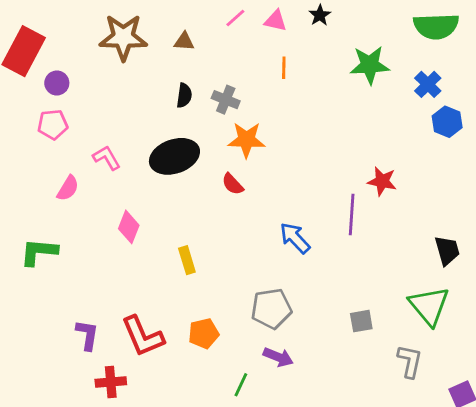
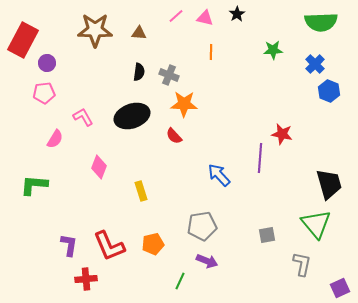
green star: (370, 65) -> (273, 50), size x0.7
black trapezoid: (447, 250) -> (329, 184), size x1.4

